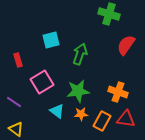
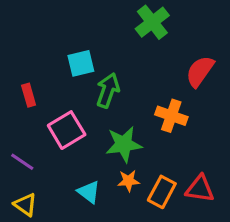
green cross: (109, 14) -> (152, 22), moved, turned 35
green arrow: (80, 54) -> (108, 90), moved
orange cross: (118, 92) -> (171, 116), moved
cyan triangle: (57, 111) -> (89, 192), moved

